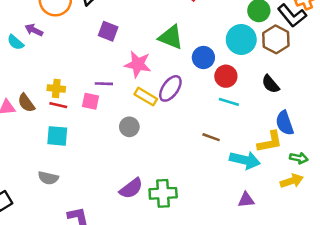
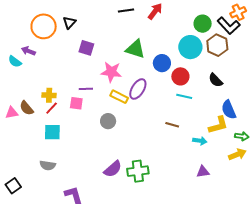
red line: (58, 105) -> (52, 108), turned -56
cyan arrow: (245, 160) -> (200, 141), size x0.6

